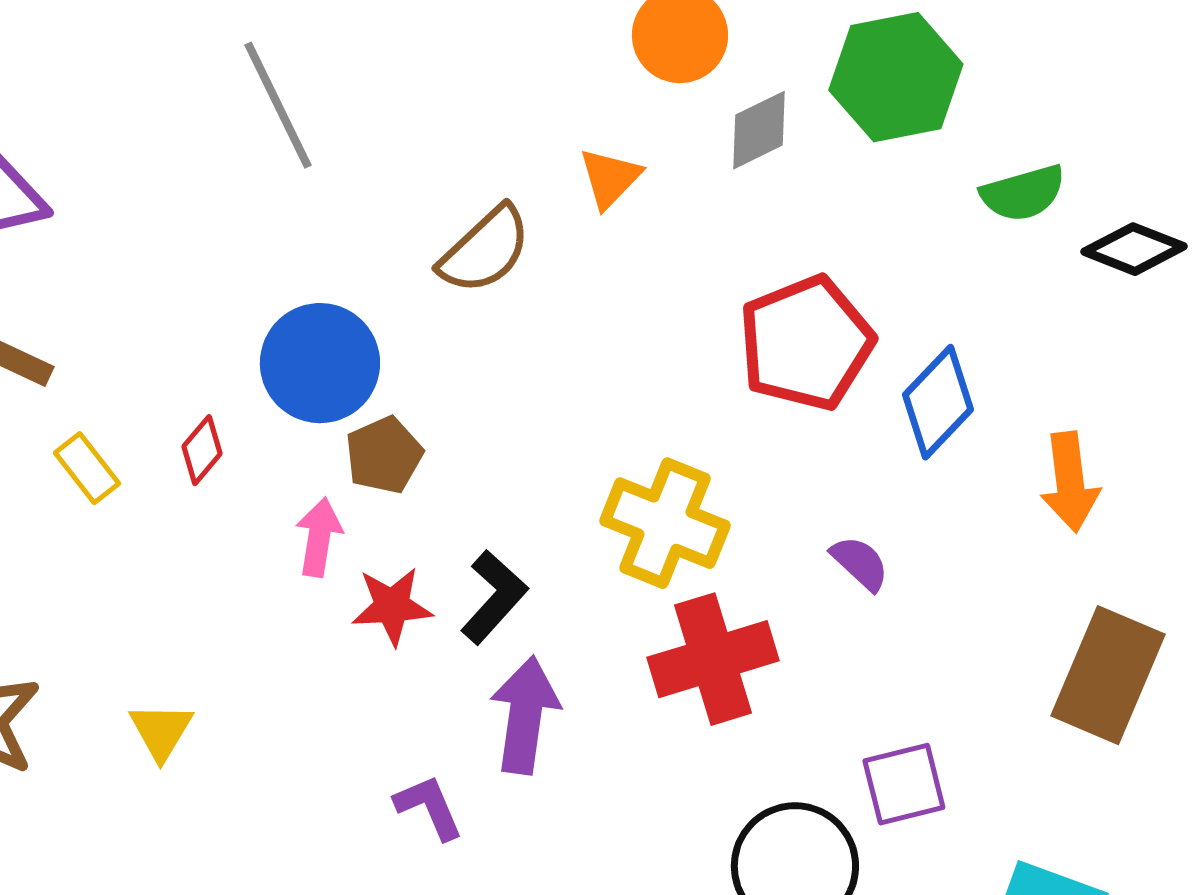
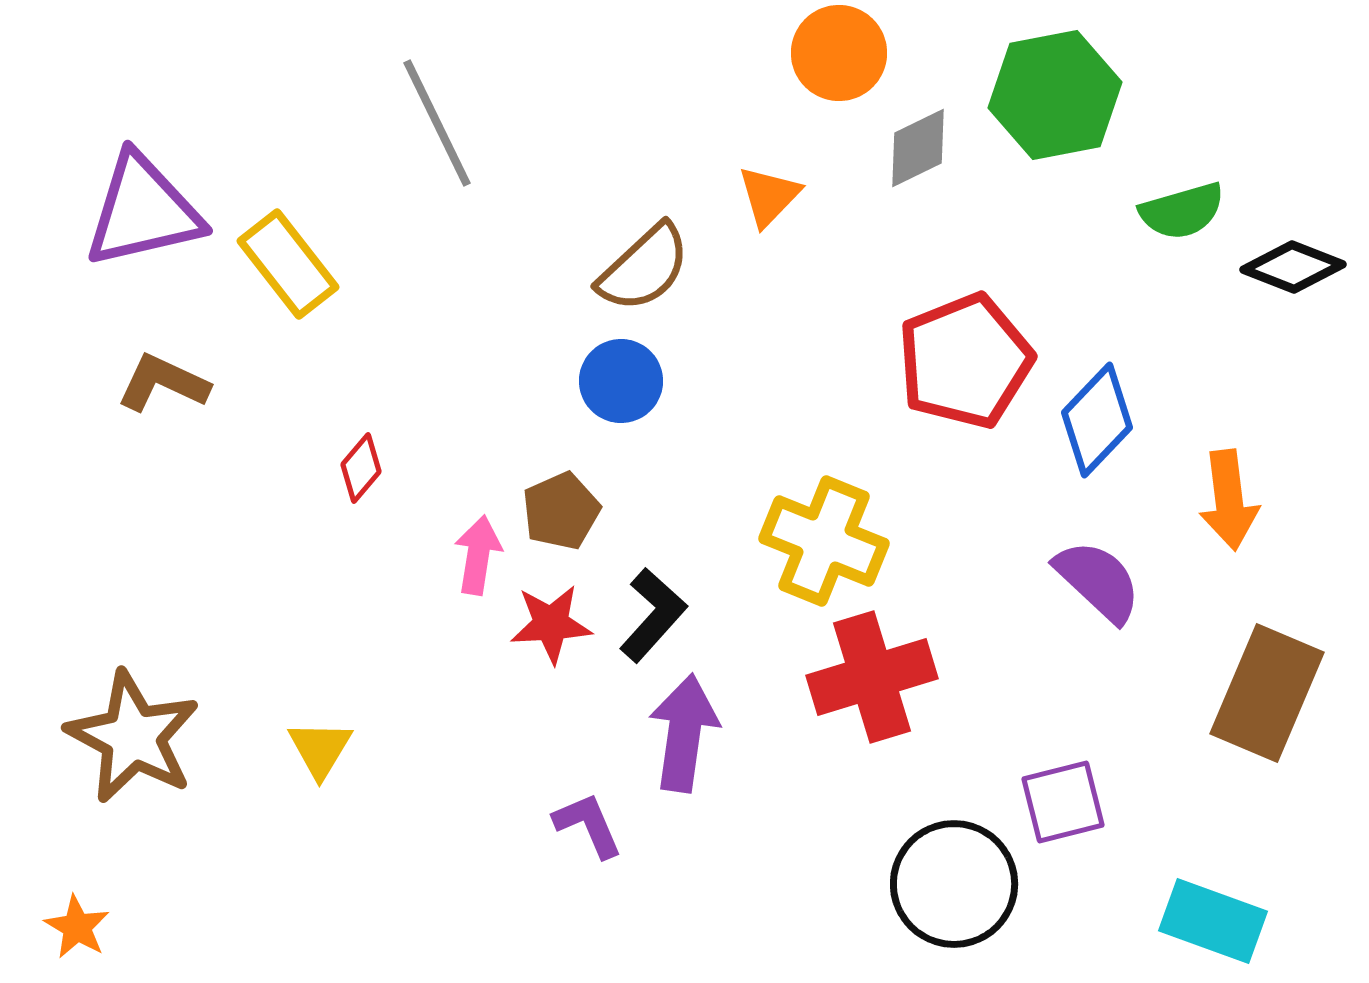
blue circle: (320, 363) -> (621, 381), moved, size x0.7
brown pentagon: (384, 455) -> (561, 511), moved
yellow rectangle: (87, 468) -> (288, 264), moved, size x1.5
purple semicircle: (860, 563) -> (1098, 581), moved, size x1.5

